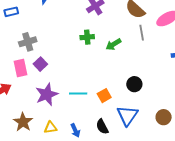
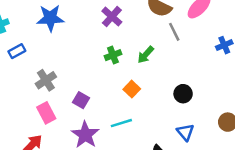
purple square: (40, 64) -> (81, 100), moved
orange square: (104, 96) -> (132, 89), moved
blue triangle: (127, 115) -> (185, 132), size x0.7

